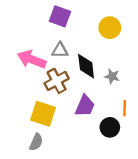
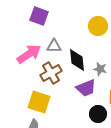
purple square: (60, 16) -> (39, 16), moved
pink arrow: (32, 59) -> (29, 54), turned 125
purple trapezoid: (85, 106) -> (86, 88), moved, turned 45

